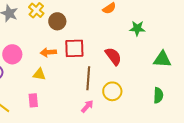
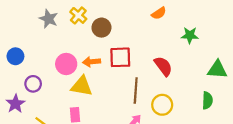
pink circle: (12, 54) -> (66, 64), moved
yellow triangle: (39, 74) -> (82, 86), size x1.5
green semicircle: (158, 95) -> (207, 100), moved

